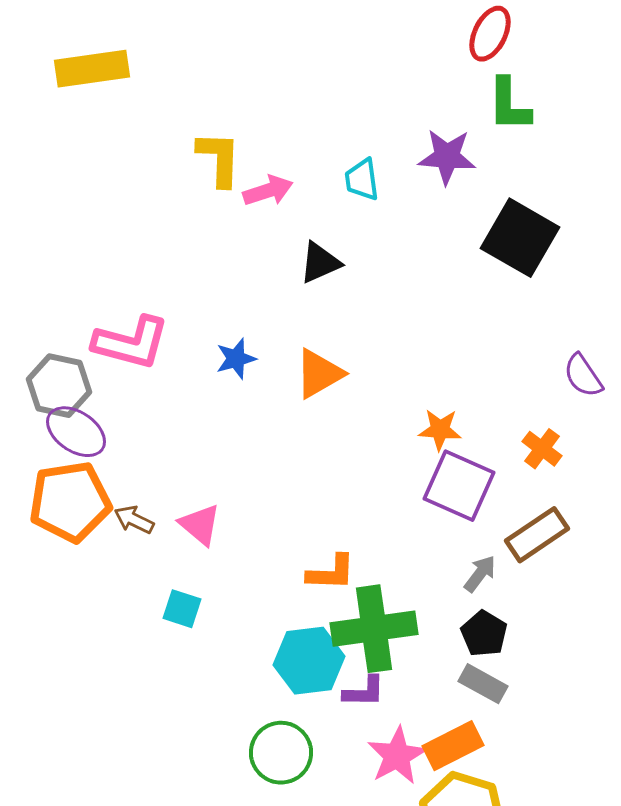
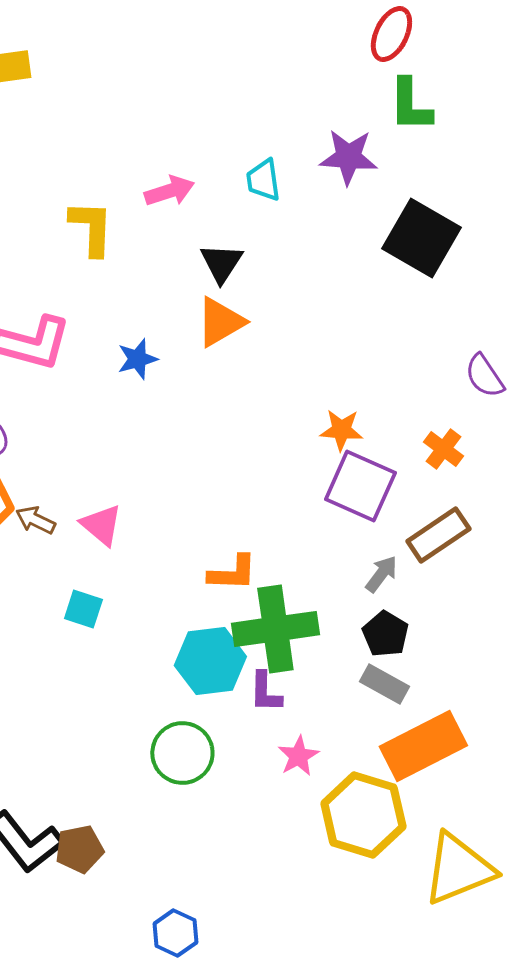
yellow L-shape: (219, 159) -> (91, 228), moved
black triangle: (320, 263) -> (221, 263), turned -33
orange triangle: (319, 374) -> (220, 322), moved
purple L-shape: (364, 692) -> (265, 692), turned 90
orange rectangle: (453, 746) -> (423, 746), moved, size x1.4
pink star: (397, 756) -> (298, 756), size x0.7

